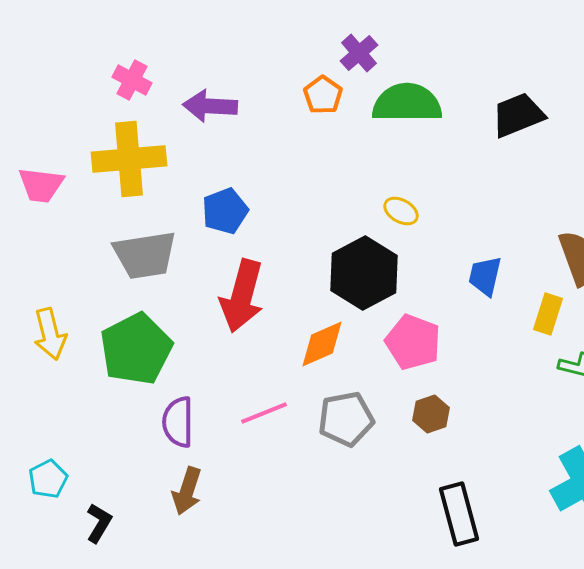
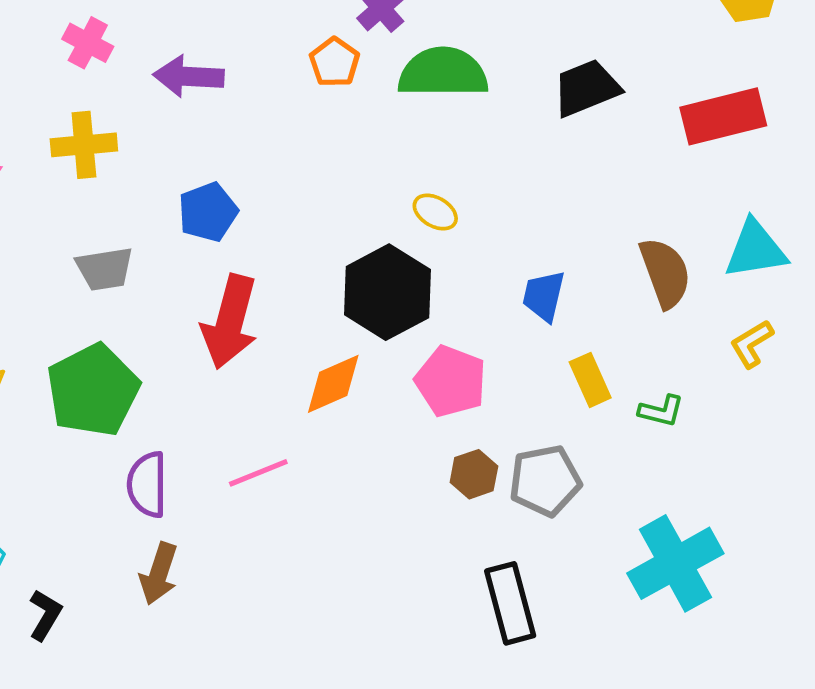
yellow cross: (129, 159) -> (84, 145), size x0.7
gray trapezoid: (145, 255) -> (105, 269), size x0.7
yellow rectangle: (548, 314) -> (590, 380), moved, turned -42
gray pentagon: (346, 419) -> (545, 481), moved

